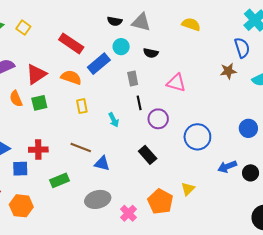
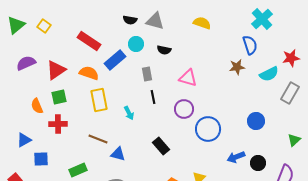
orange semicircle: (16, 99) -> (37, 106), moved
yellow rectangle: (82, 106) -> (99, 100), size x1.6
purple circle: (158, 119) -> (184, 109), moved
red cross: (38, 150) -> (58, 124), moved

